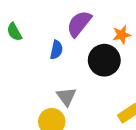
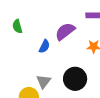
black circle: (104, 60) -> (75, 79), moved

